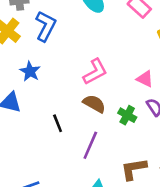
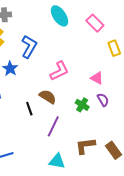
blue L-shape: (46, 26) -> (29, 47), moved
brown semicircle: (94, 104) -> (48, 97), moved

